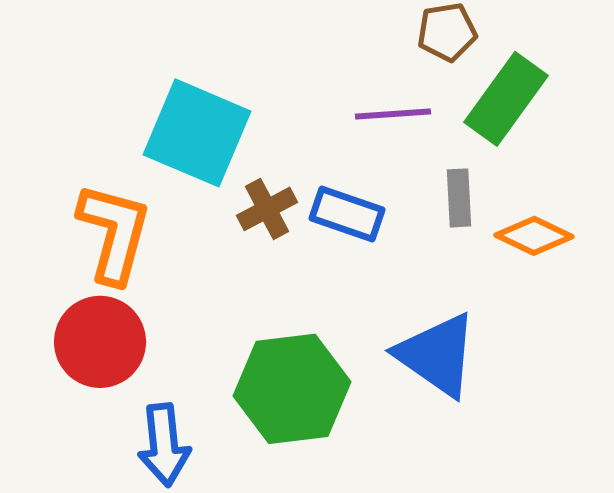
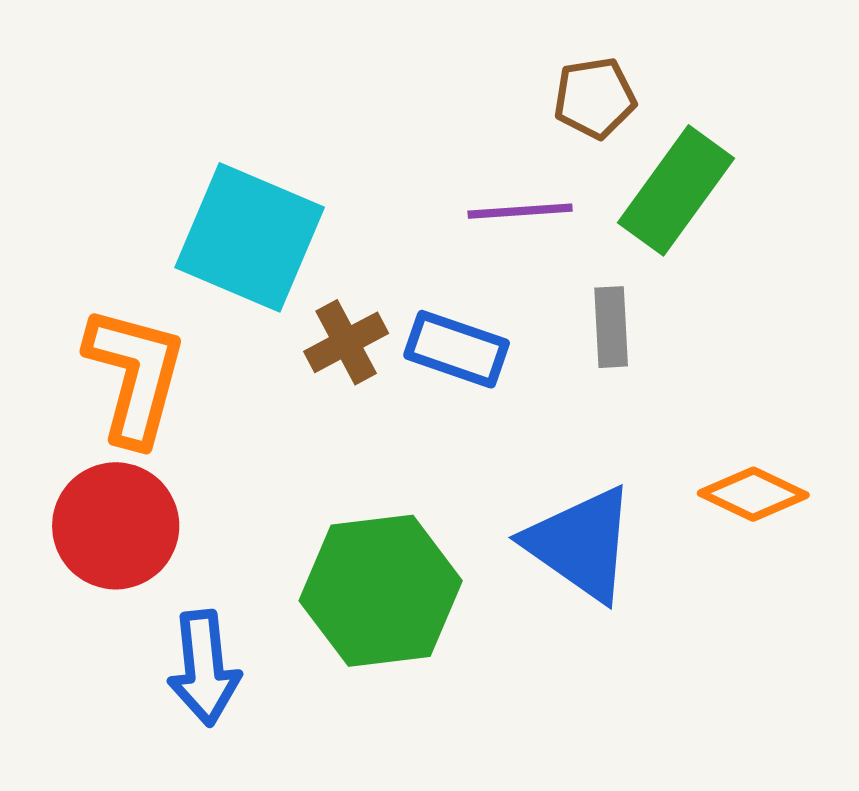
orange diamond: (534, 236) -> (753, 494), moved

